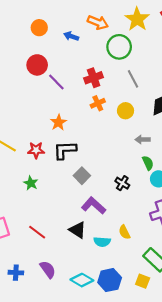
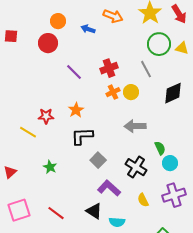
green circle: (119, 47) -> (159, 44), moved
red circle: (37, 65) -> (48, 43), moved
yellow circle: (125, 111) -> (131, 92), moved
gray arrow: (143, 139) -> (135, 126), moved, size x1.5
red star: (36, 150) -> (46, 116), moved
black cross: (122, 183) -> (136, 167), size x1.5
yellow semicircle: (124, 232) -> (143, 200), moved

